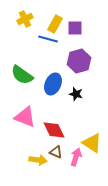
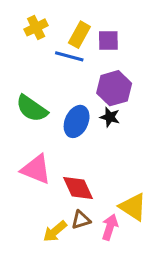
black star: (76, 94) -> (110, 117), moved
brown triangle: (56, 152) -> (81, 220), turned -40
yellow arrow: (38, 160) -> (55, 231), turned 132

